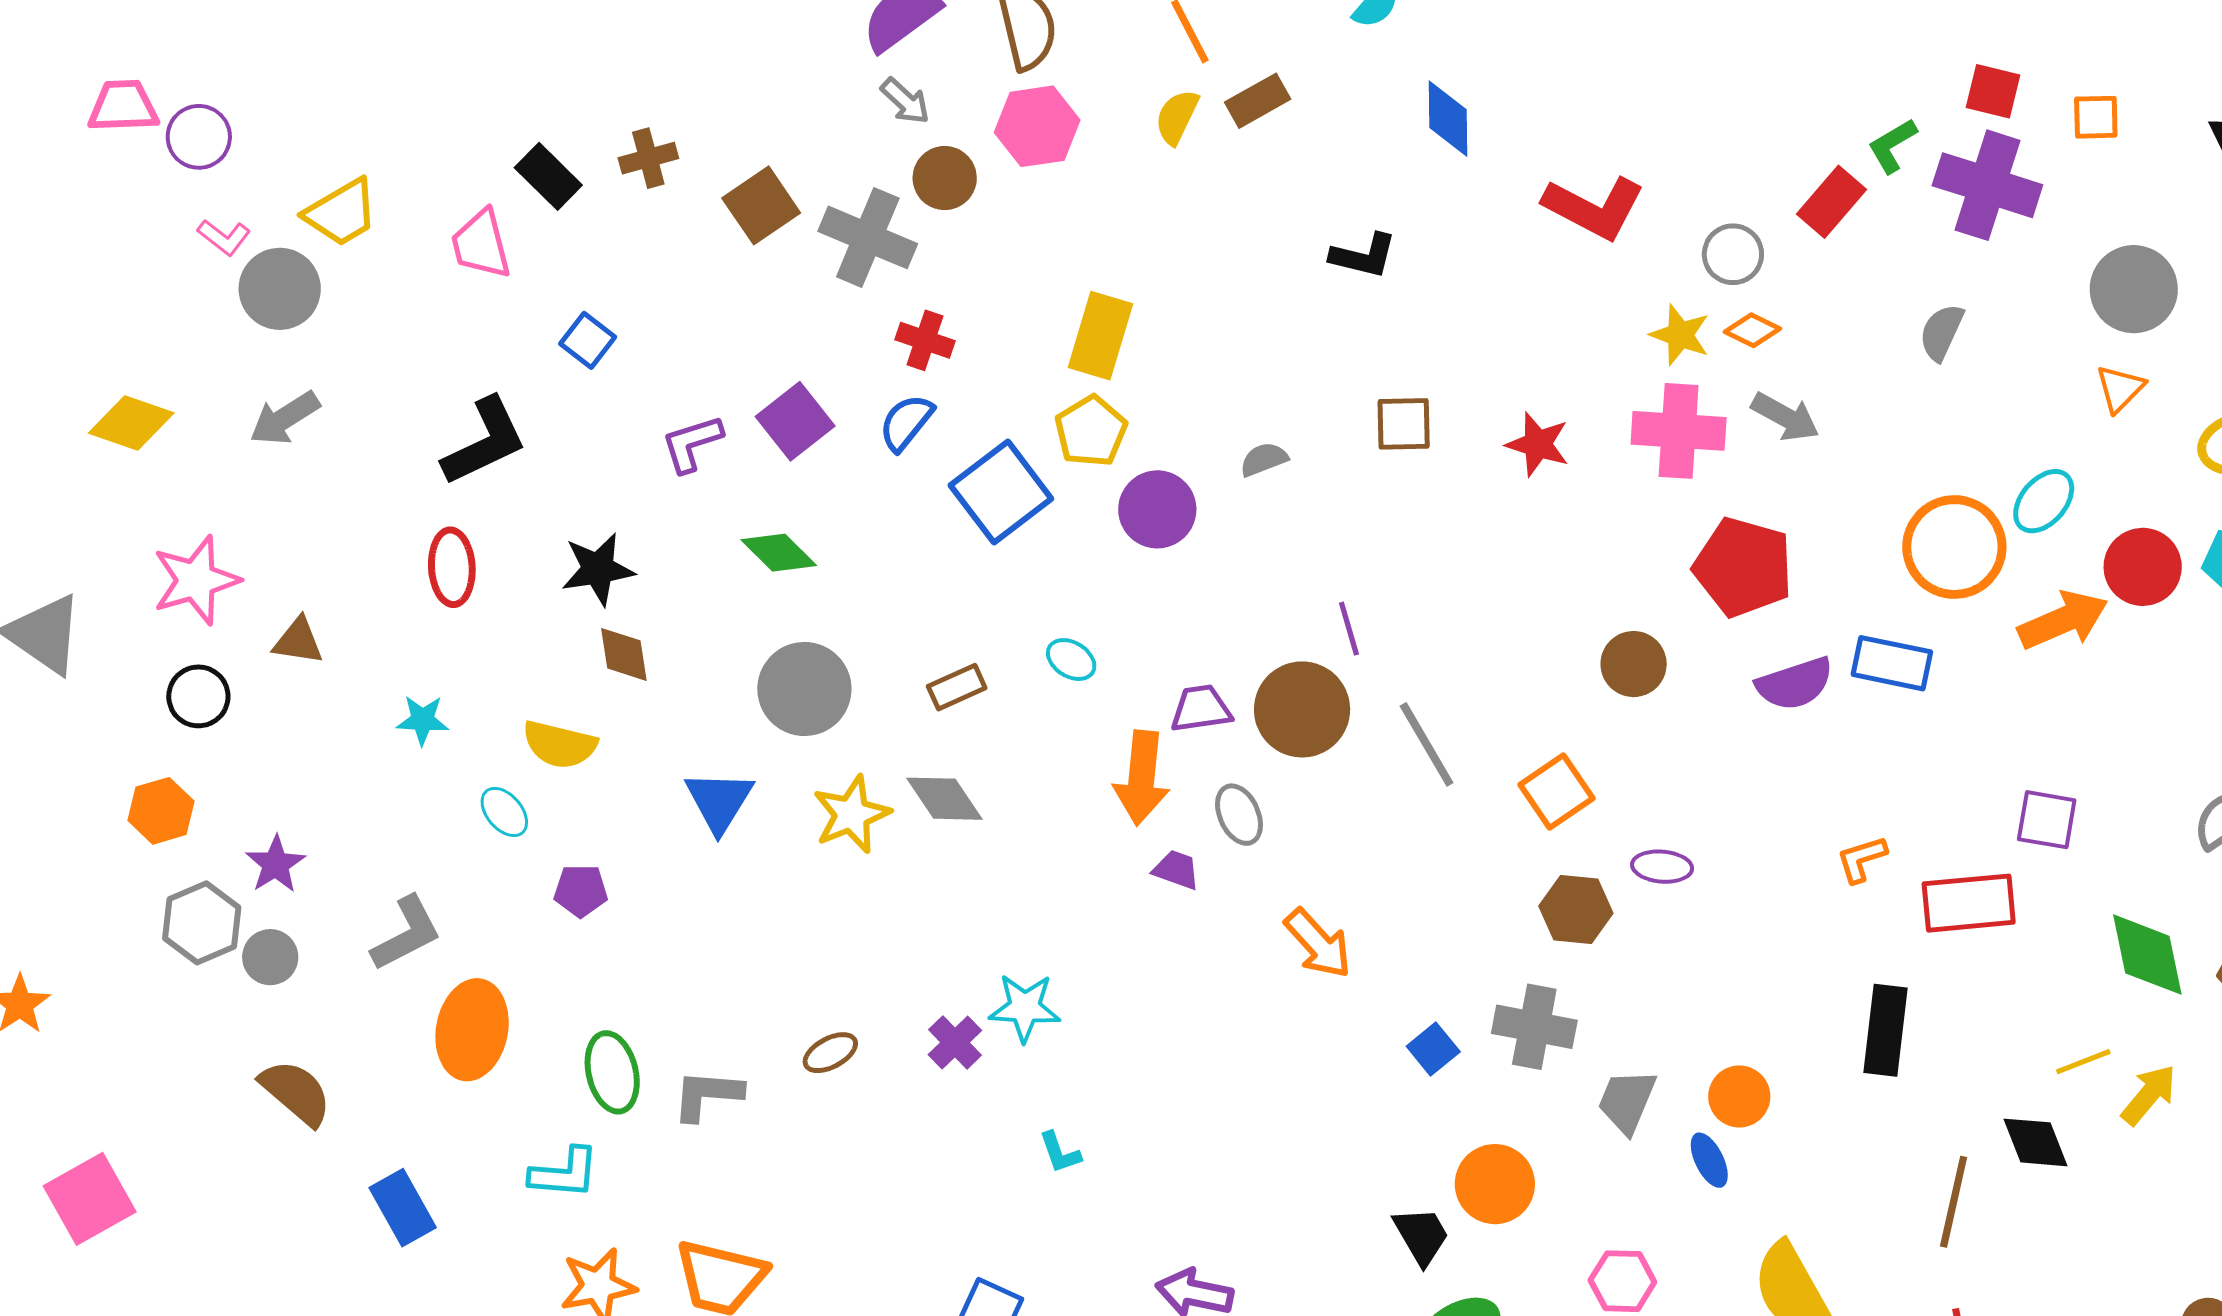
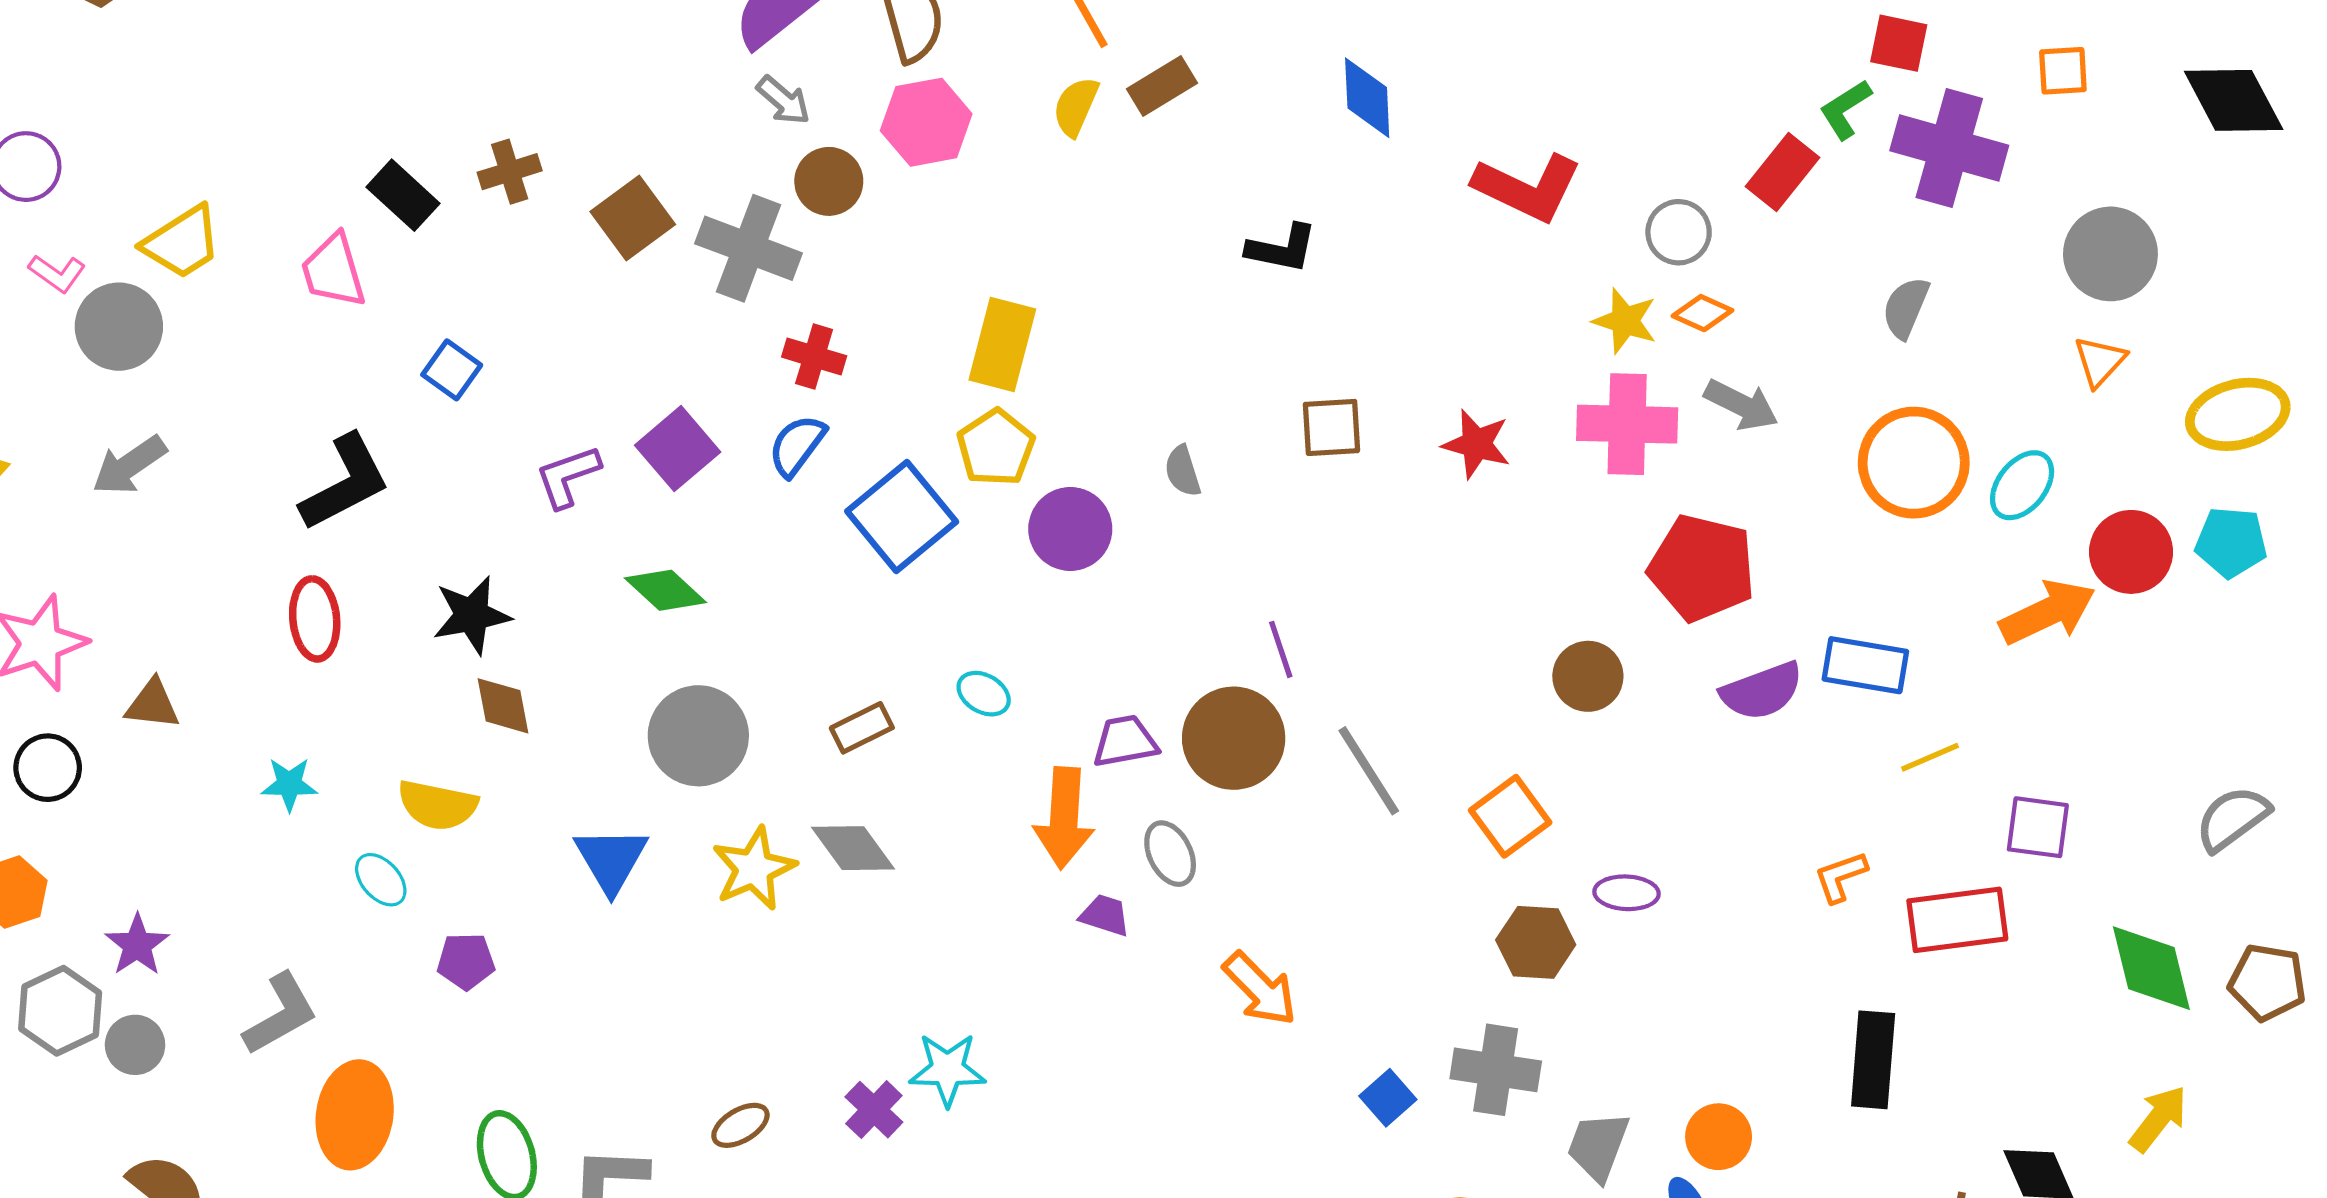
red square: (1993, 91) -> (1899, 43), moved
gray semicircle: (1264, 459) -> (1183, 471), turned -84
orange circle: (1954, 547) -> (1914, 463), moved
yellow line: (2083, 1062) -> (1930, 757), moved

